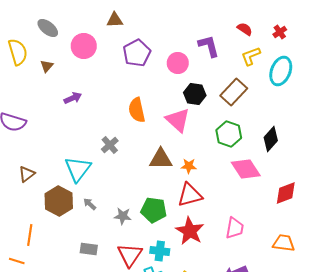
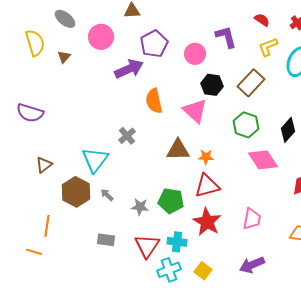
purple arrow: (73, 98) -> (129, 69), moved, size x1.6

